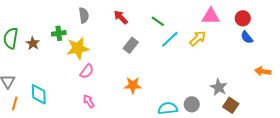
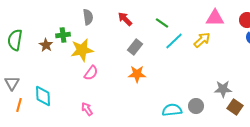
brown star: (33, 43) -> (46, 45), moved
orange star: (133, 85) -> (137, 74), moved
gray star: (219, 87) -> (223, 89), turned -30
pink arrow: (89, 101) -> (87, 109), moved

